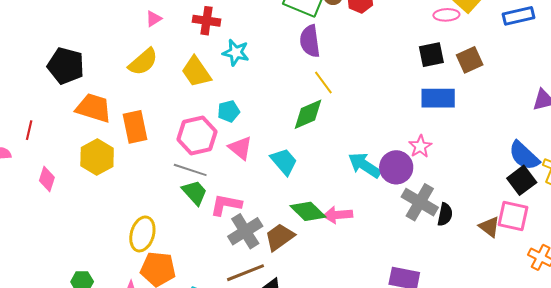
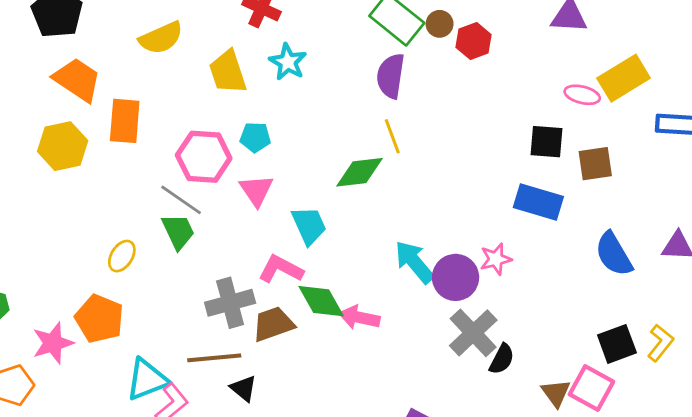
blue semicircle: (524, 156) -> (614, 254), moved
pink L-shape: (226, 205) -> (281, 269), moved
yellow ellipse: (142, 234) -> (122, 256), moved, size x0.7

